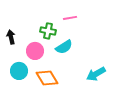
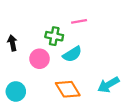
cyan circle: (19, 71) -> (16, 91), moved
orange diamond: (47, 78) -> (68, 89), moved

